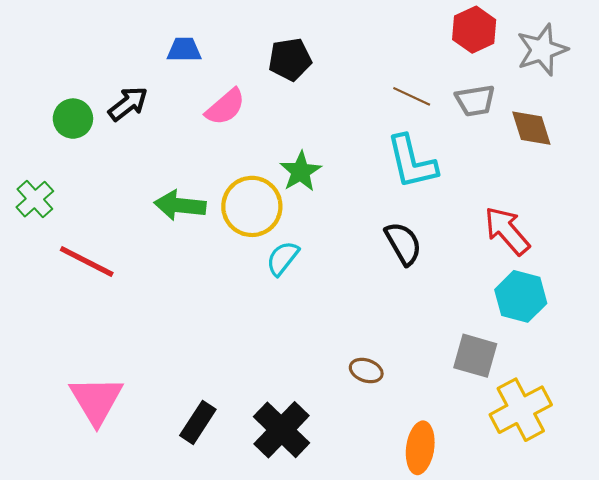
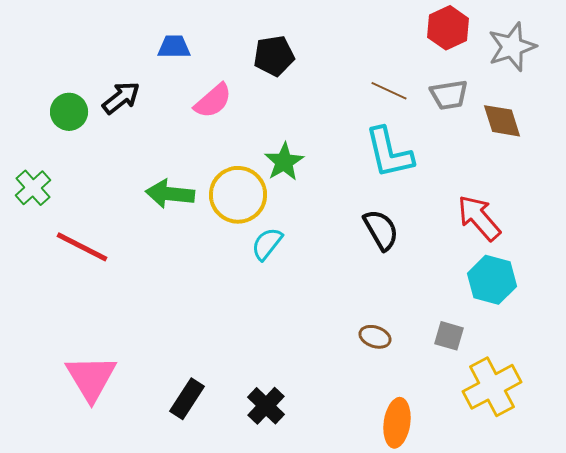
gray square: (475, 356) -> (449, 336), size x0.7
brown ellipse: (366, 371) -> (375, 337), moved
black cross: (282, 430) -> (266, 406), size x0.7

